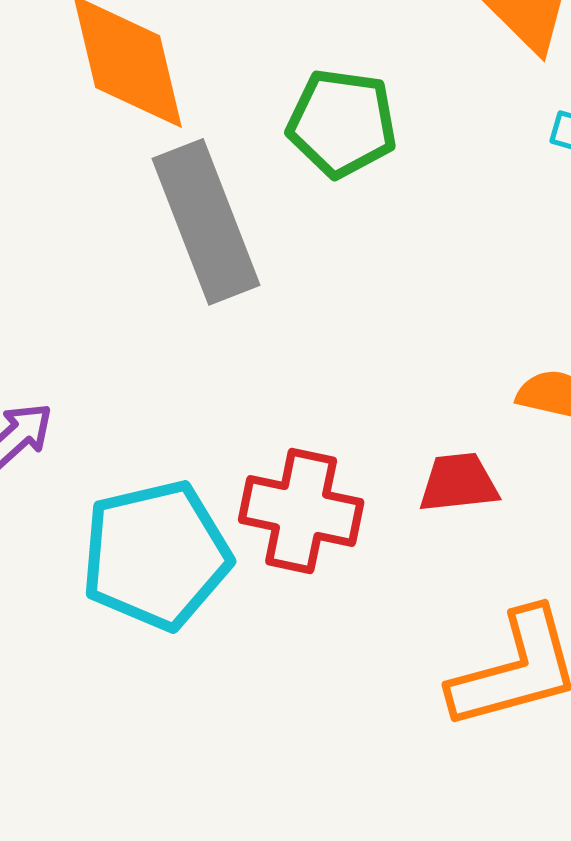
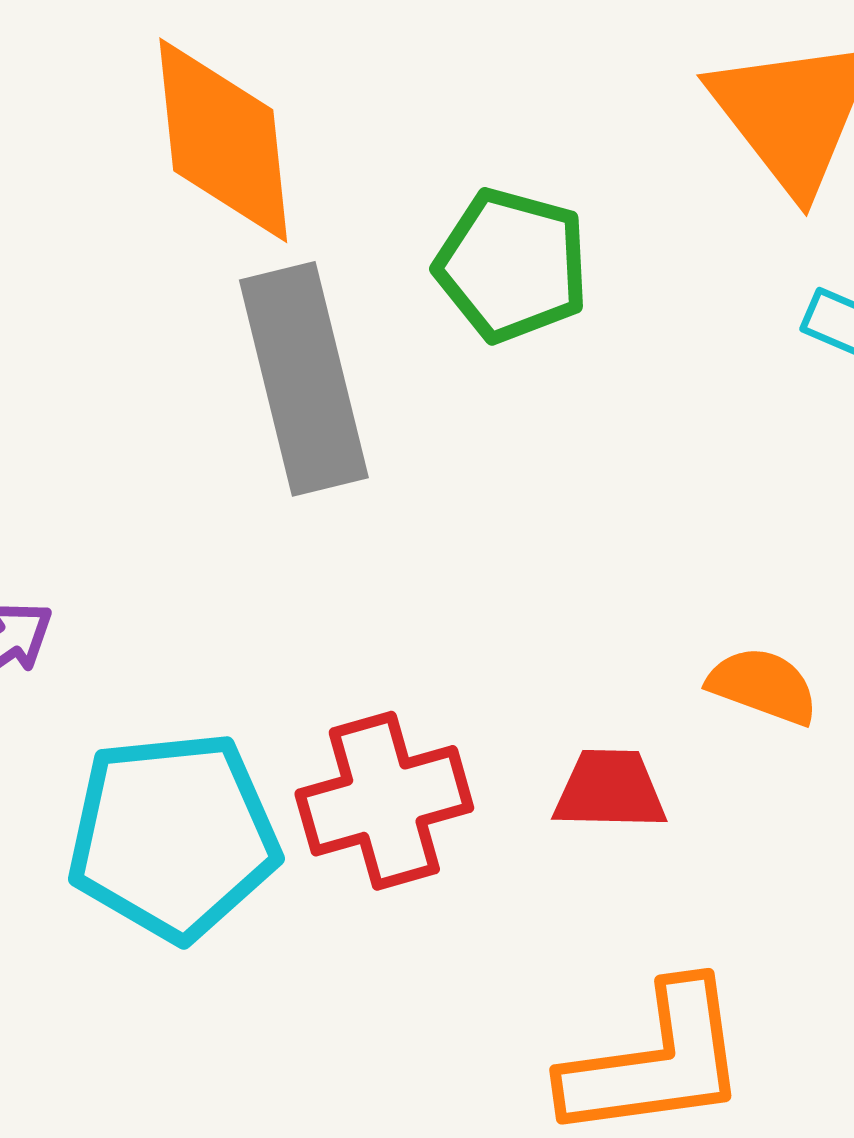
red cross: (301, 511) -> (384, 801), turned -35

